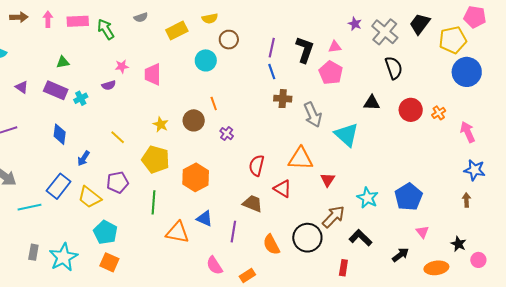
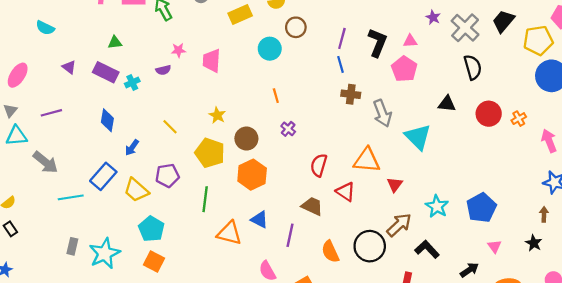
brown circle: (194, 120) -> (246, 139), moved
black star: (458, 244) -> (534, 243), moved

